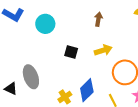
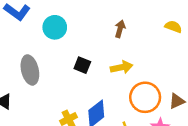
gray ellipse: (31, 77) -> (30, 70), moved

